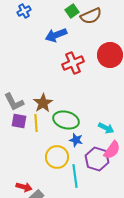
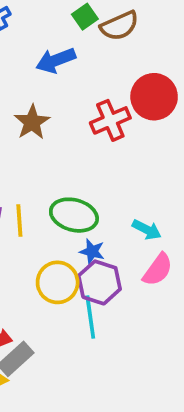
red cross: (73, 63) -> (110, 120), moved
brown star: (43, 103) -> (32, 122), moved
purple hexagon: (97, 159) -> (99, 282), moved

